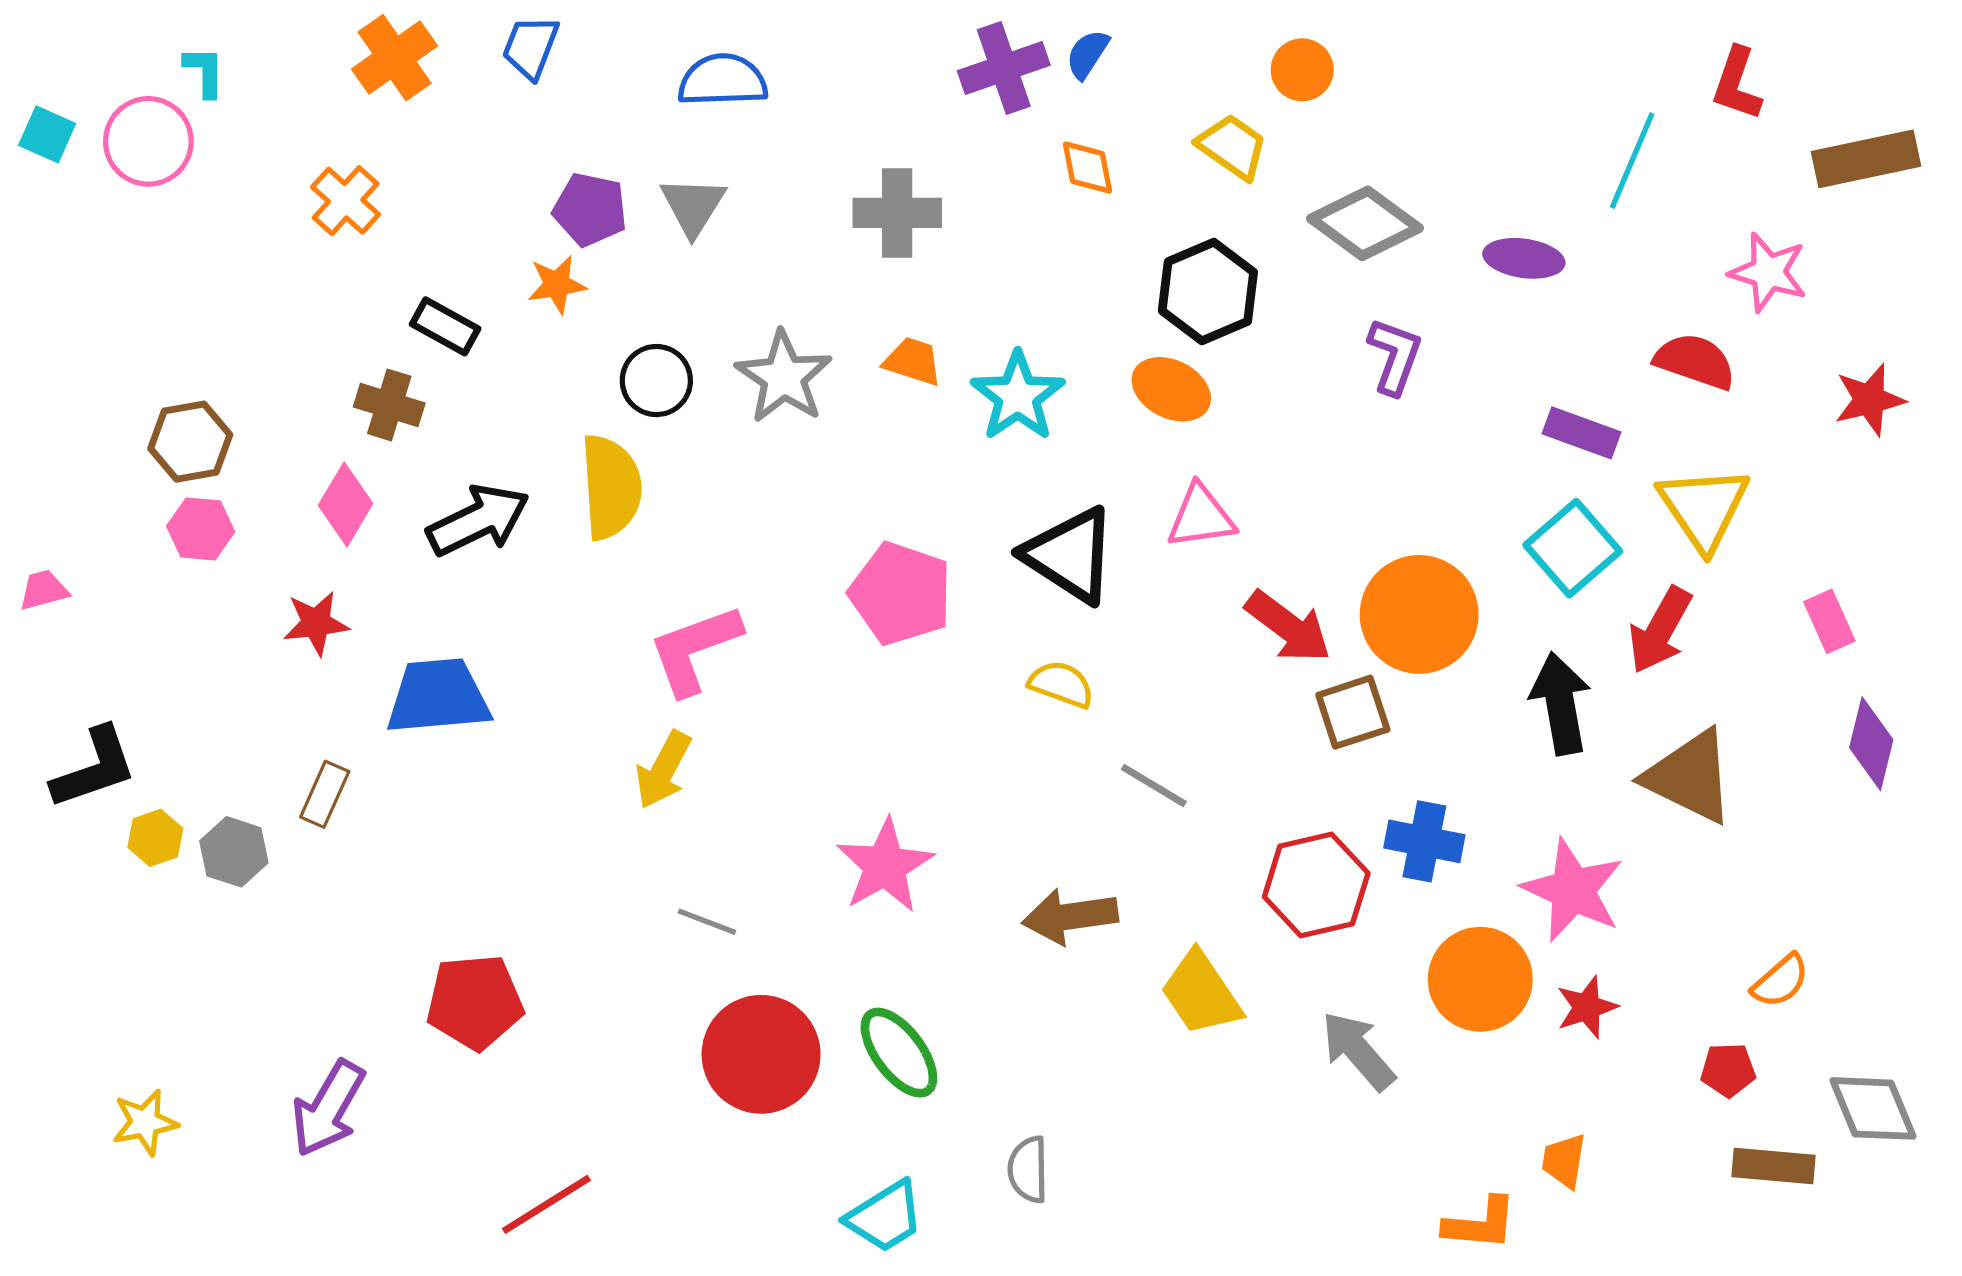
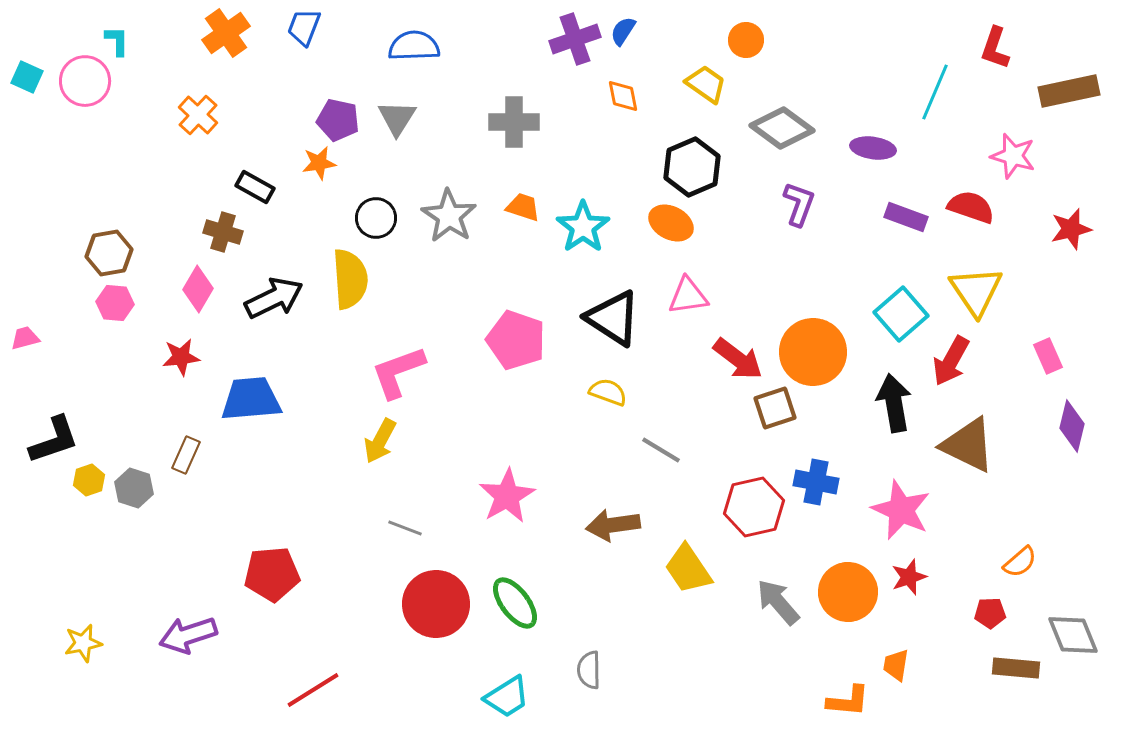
purple rectangle: (1581, 433) -> (906, 217), moved
orange circle: (1480, 979) -> (848, 592), moved
purple arrow: (328, 1108) -> (188, 635), turned 42

